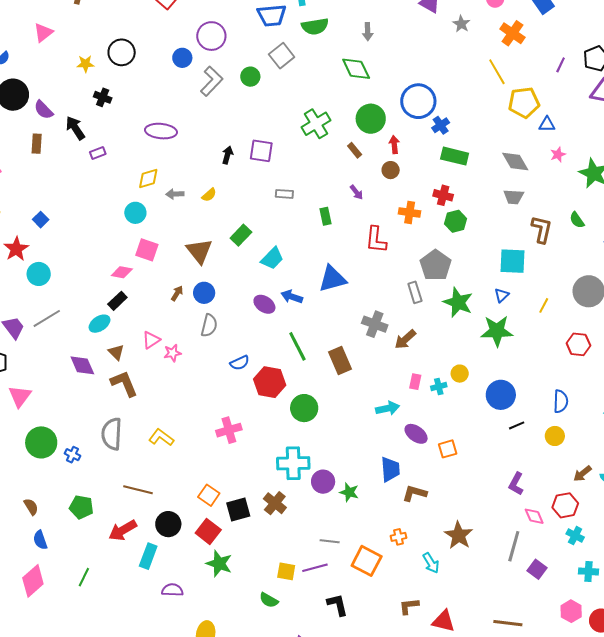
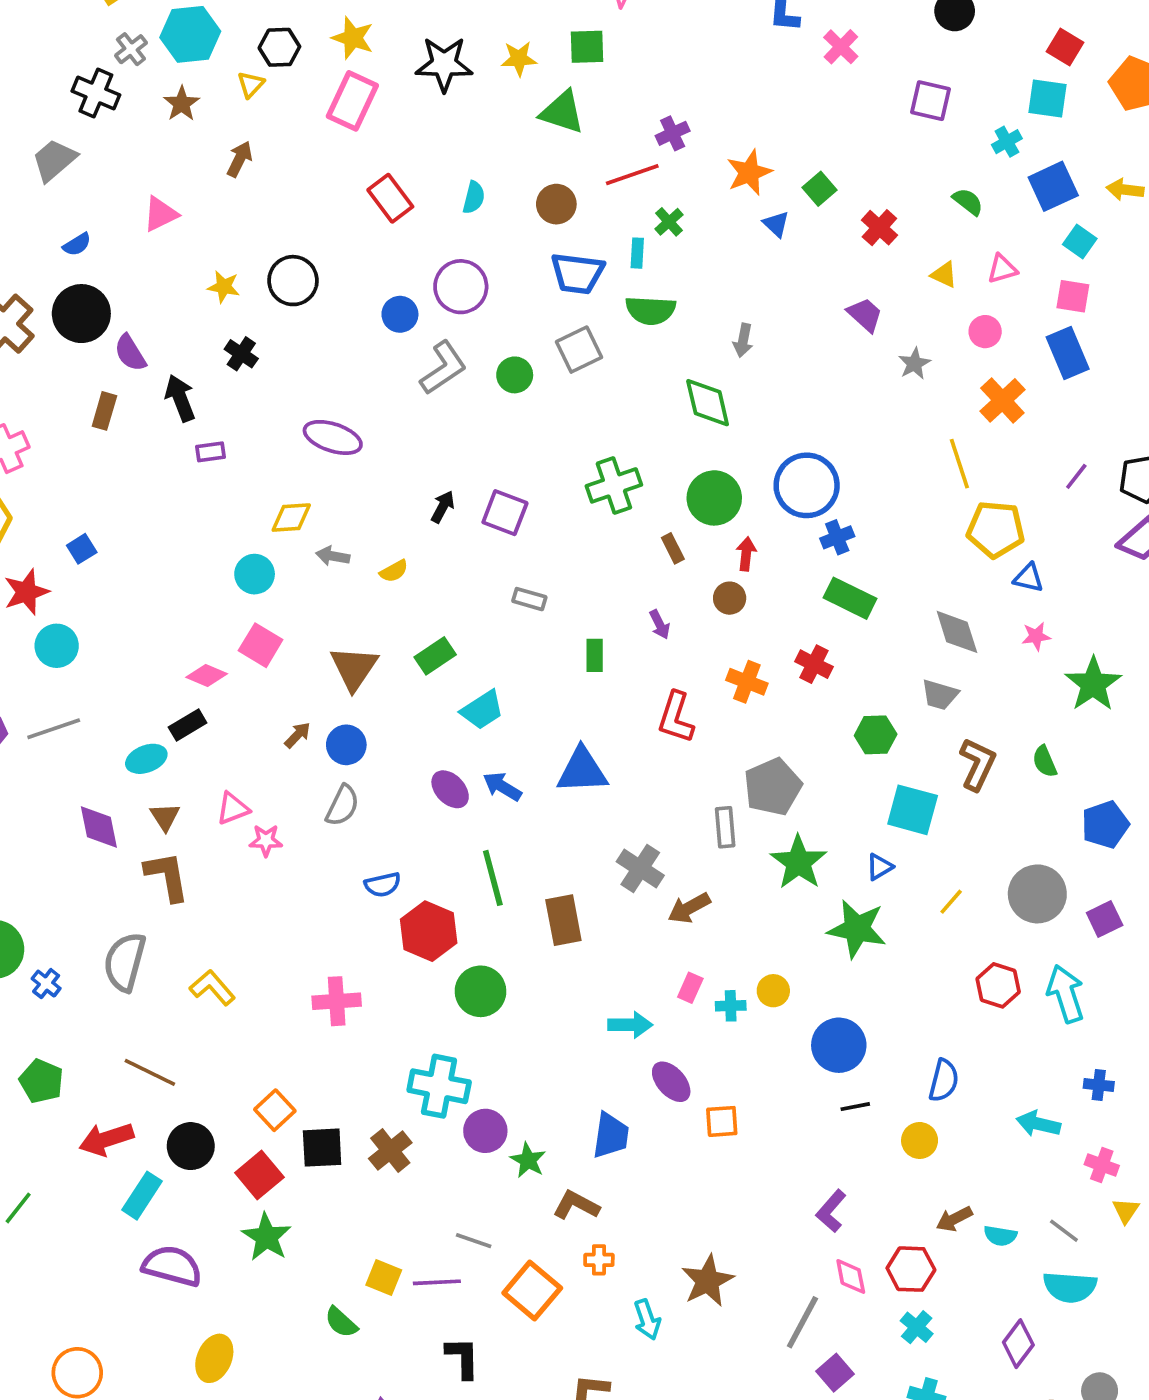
green hexagon: (456, 221) -> (876, 735), moved
brown L-shape: (415, 493) -> (576, 1205), moved
purple semicircle: (172, 590) -> (172, 1266), size x1.5

